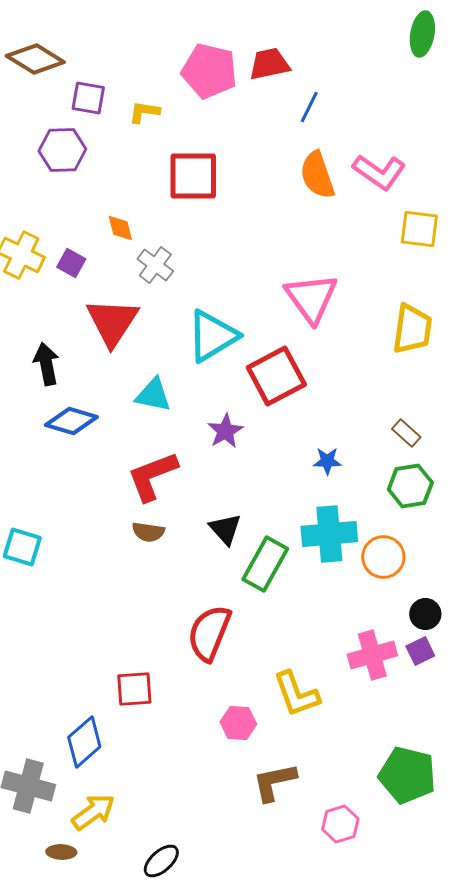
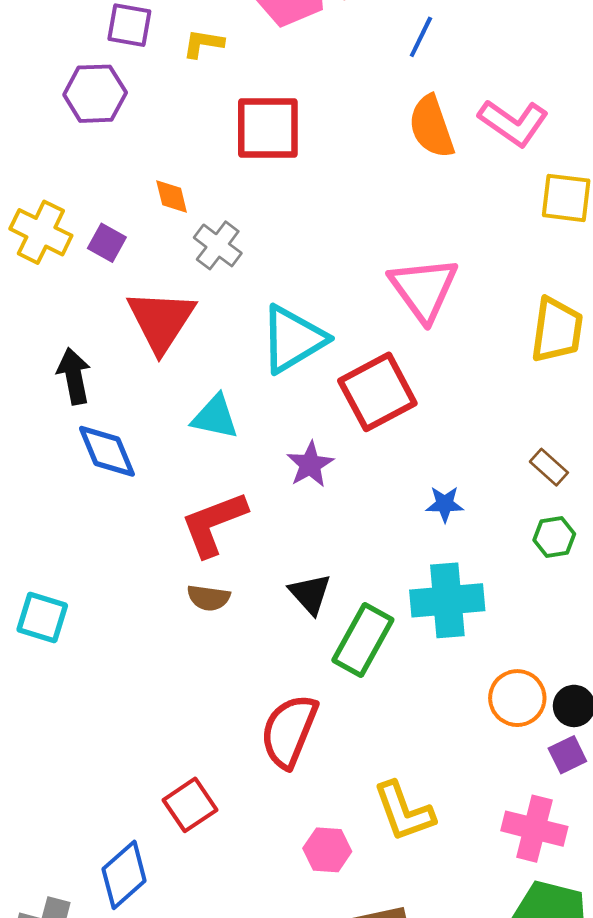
blue diamond: (71, 421) -> (107, 451), turned 51
green hexagon: (410, 486) -> (554, 537), size x0.7
orange circle: (383, 557) -> (517, 698), moved
pink cross: (372, 655) -> (534, 829), moved, turned 30
red square: (134, 689) -> (190, 805), turned -30

